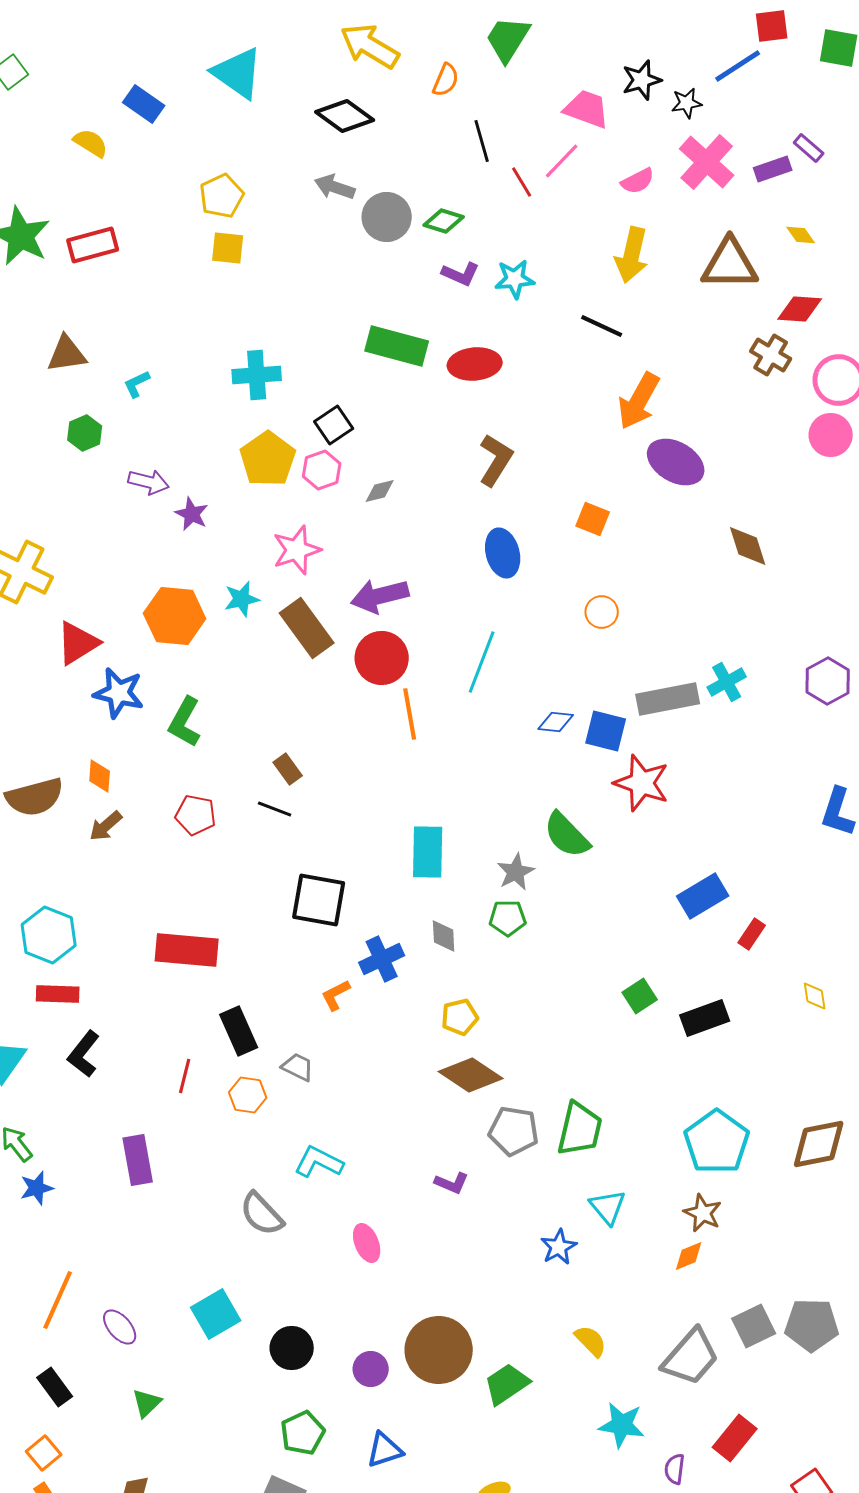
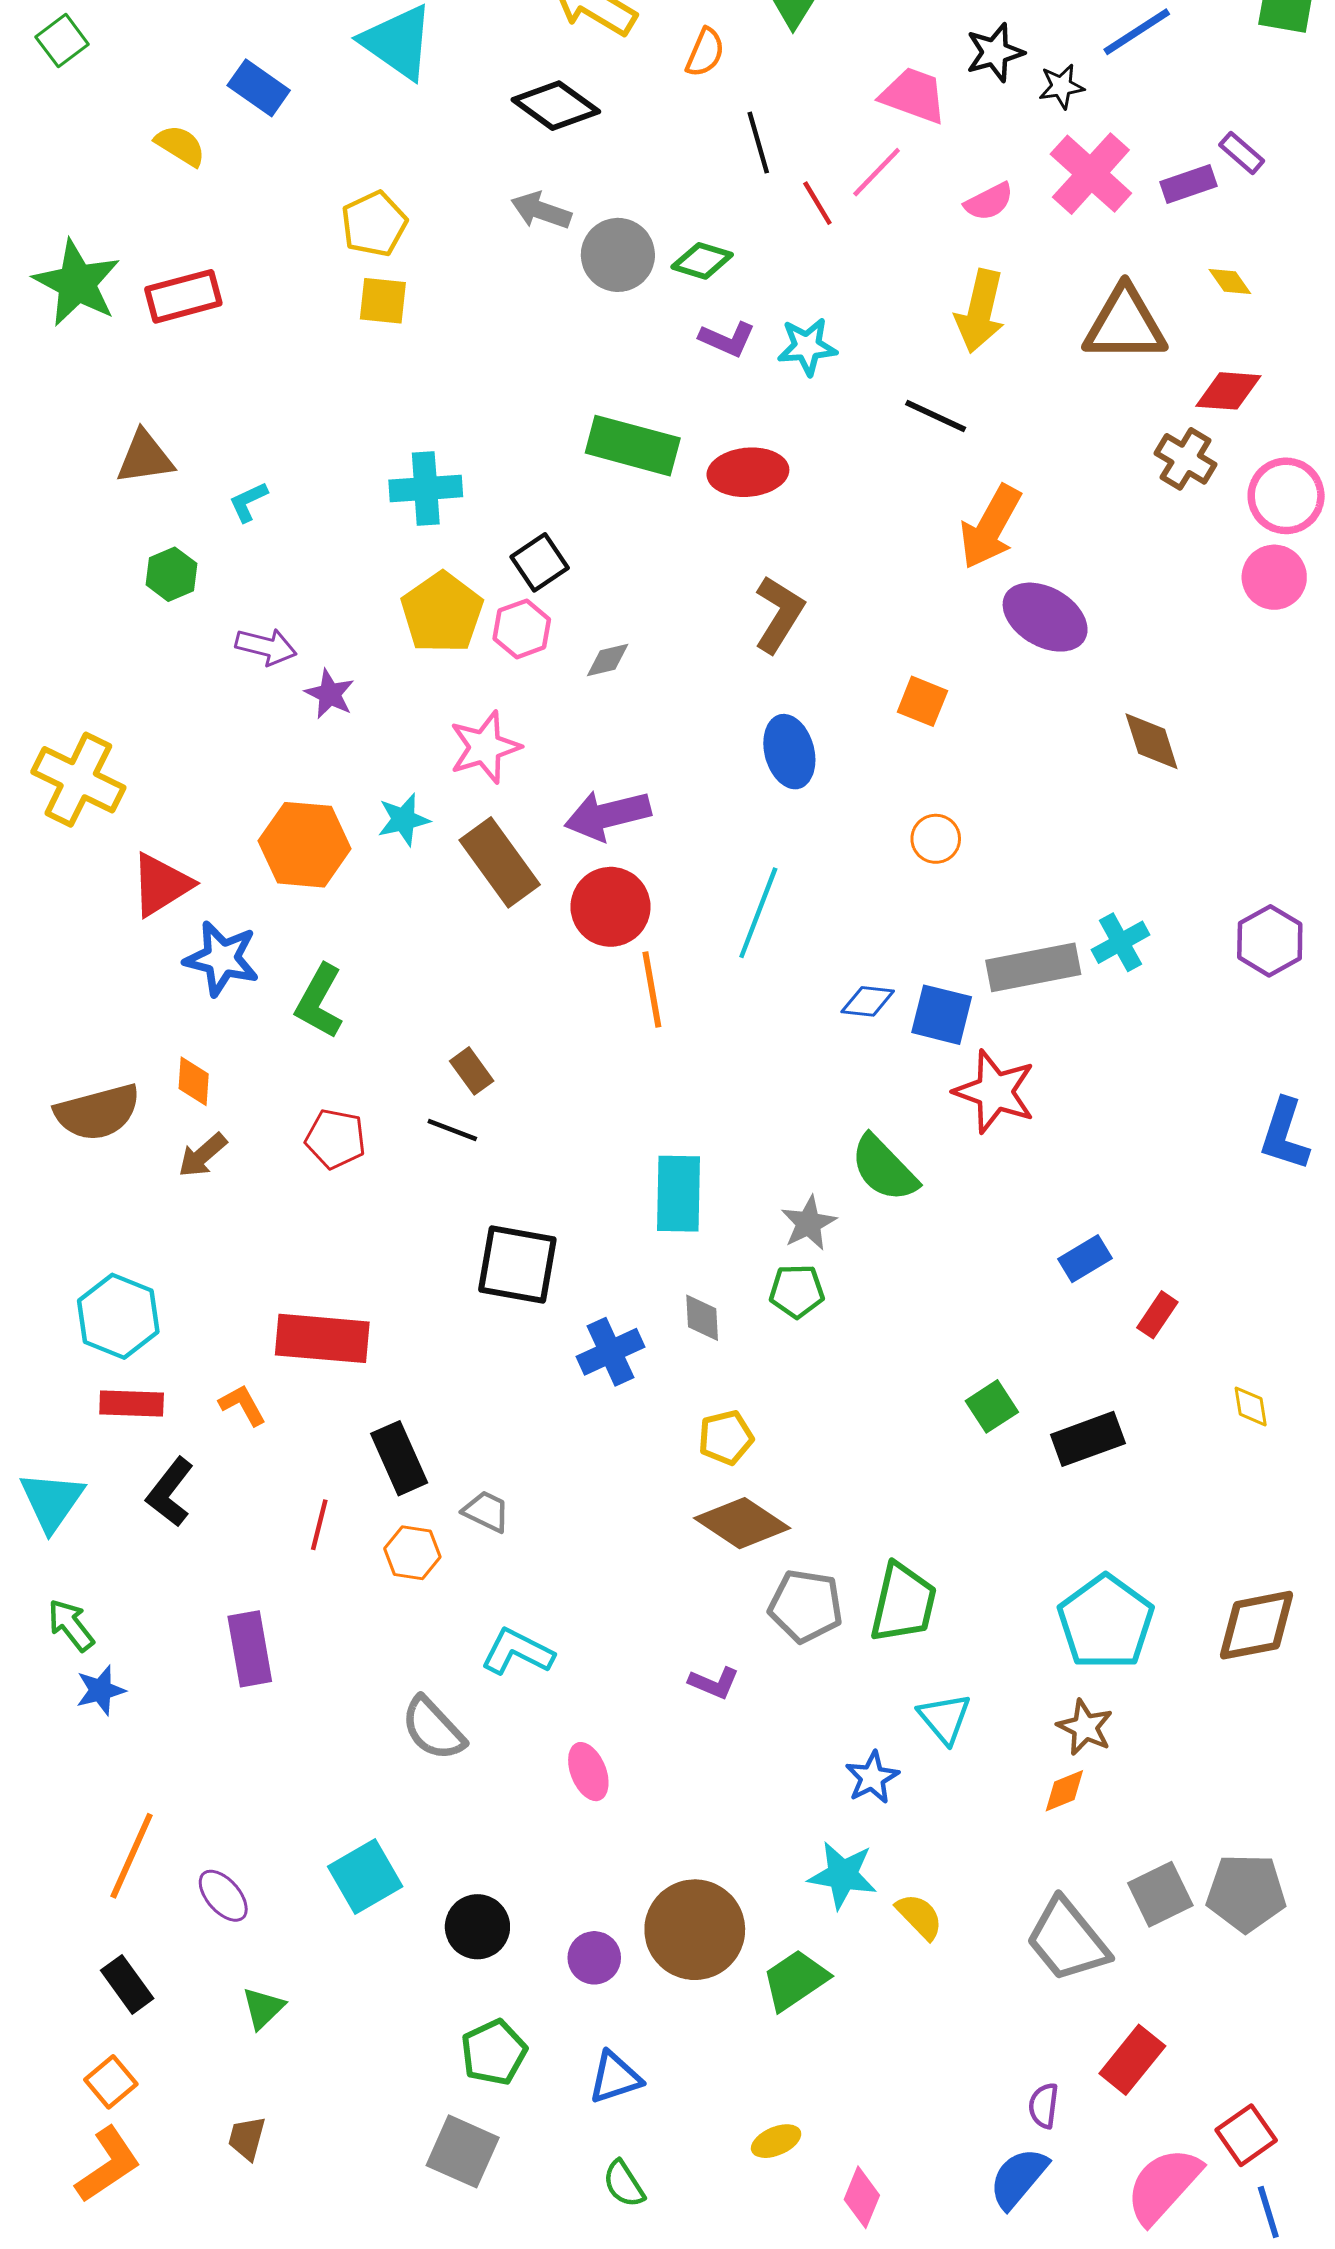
blue rectangle: (703, 896) -> (1085, 1259), size x0.7
orange L-shape: (336, 995) -> (242, 1405), moved, turned 88
gray trapezoid: (691, 1357) -> (1067, 1940), turned 100
cyan star: (622, 1425) -> (843, 1875), moved

